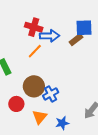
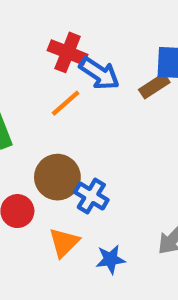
blue arrow: (50, 36) -> (99, 73), turned 30
blue cross: (51, 94) -> (91, 196), turned -35

